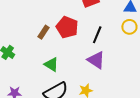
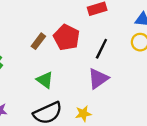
purple triangle: (96, 60) -> (98, 79), turned 48

